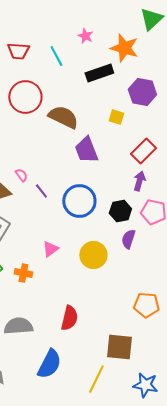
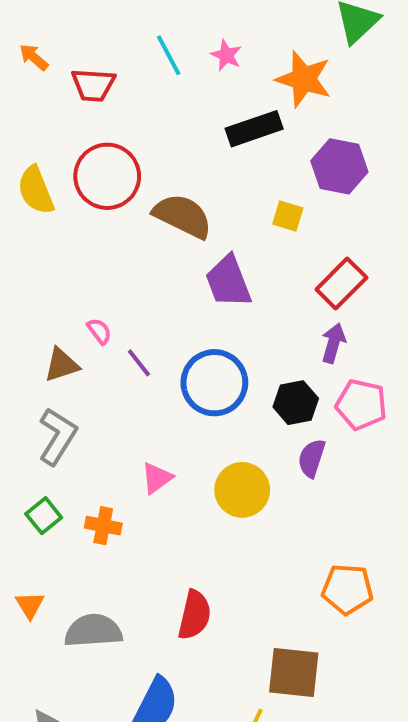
cyan line: (56, 56) -> (169, 55), moved

